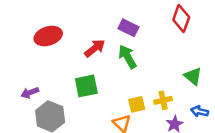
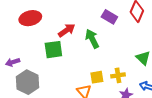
purple rectangle: (128, 28) -> (109, 17), moved
green square: (86, 86) -> (53, 50), moved

